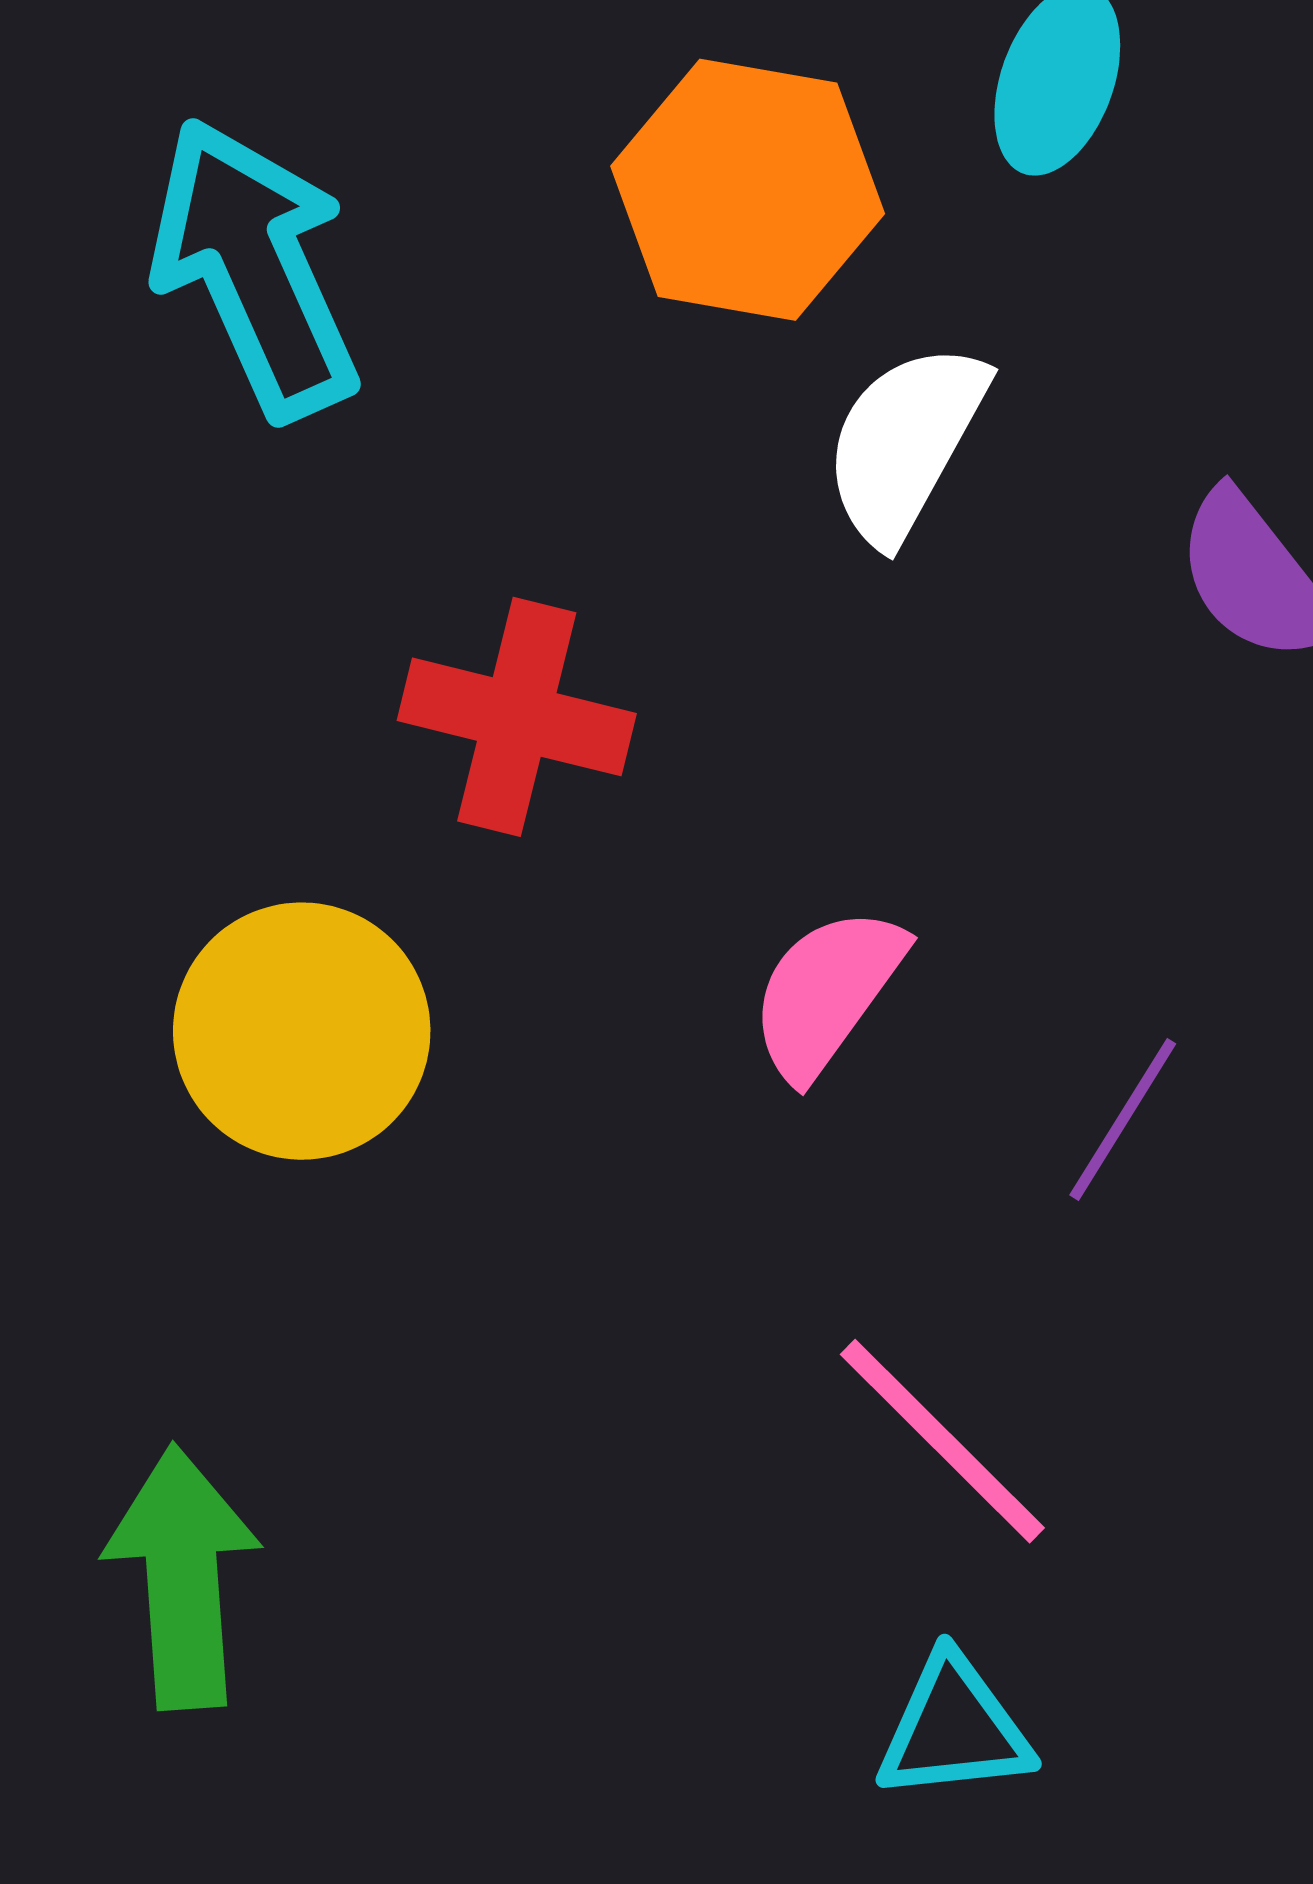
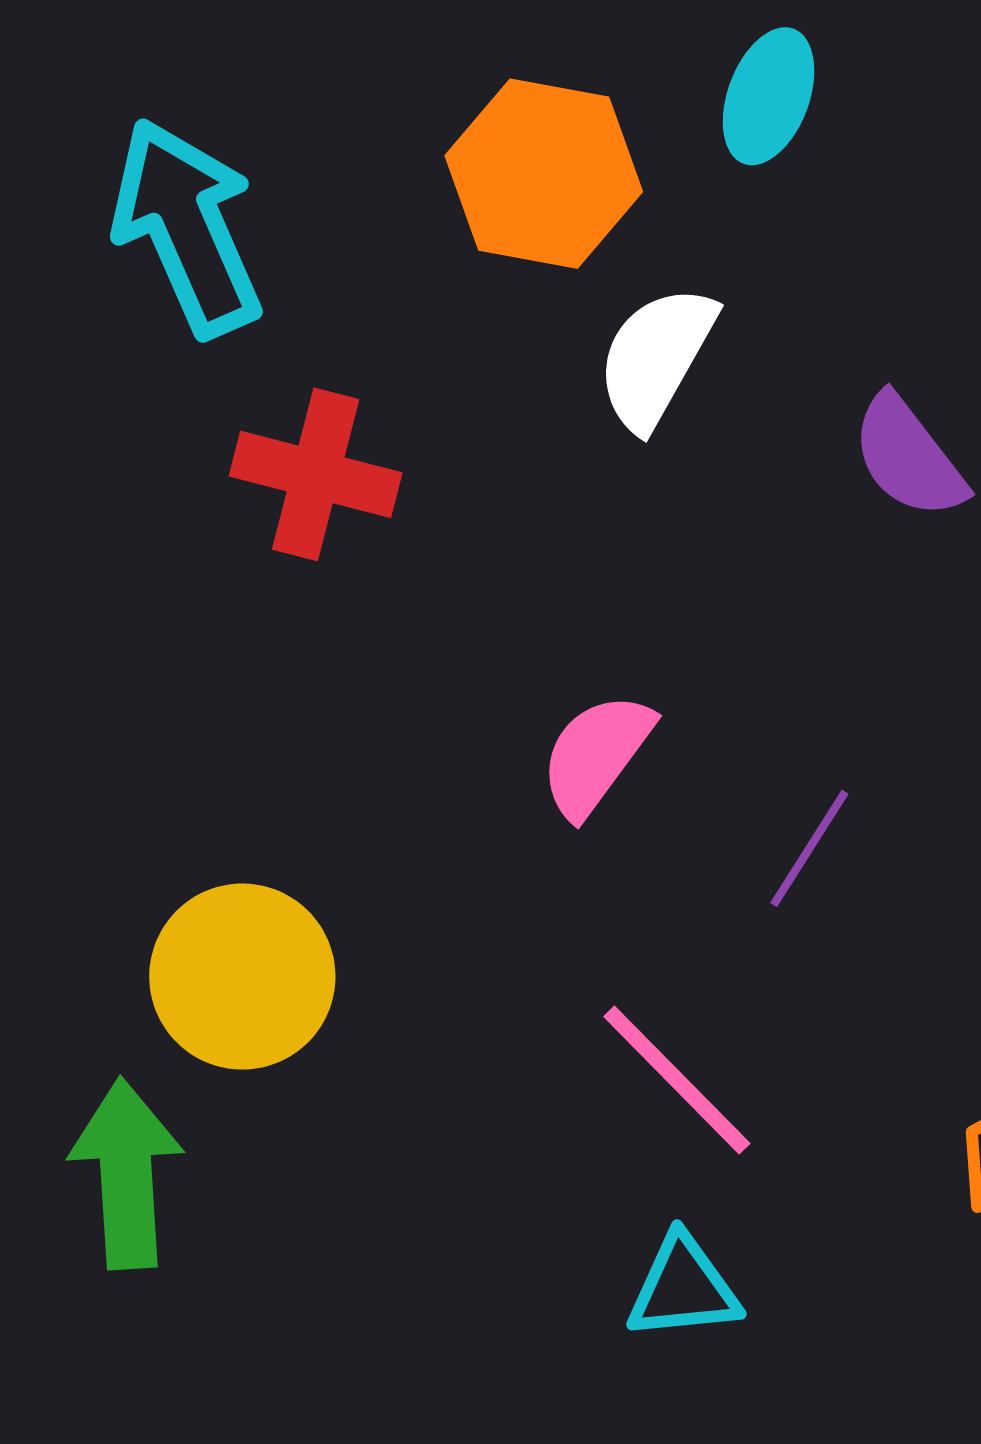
red cross: (517, 717) -> (316, 474), moved
yellow circle: (302, 1031) -> (242, 977), moved

